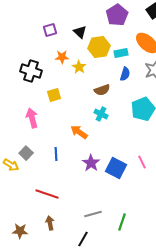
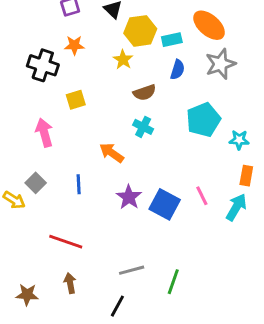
orange star: (62, 57) -> (74, 45), moved
yellow star: (79, 67) -> (123, 60), moved

